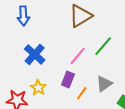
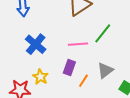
pink line: (78, 56) -> (78, 44), turned 48

